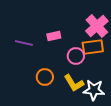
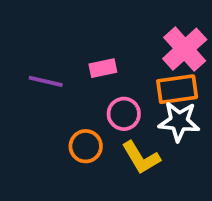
pink circle: (76, 56) -> (124, 114), moved
white star: (94, 90) -> (179, 121), moved

